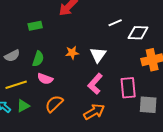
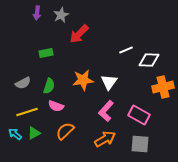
orange star: (72, 53) -> (83, 80), size x1.5
pink rectangle: (128, 88) -> (139, 115), turned -55
gray square: (148, 105) -> (140, 144), moved

